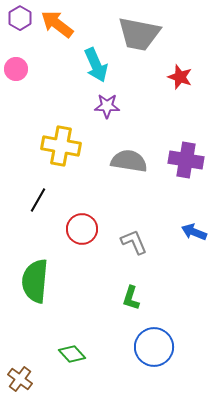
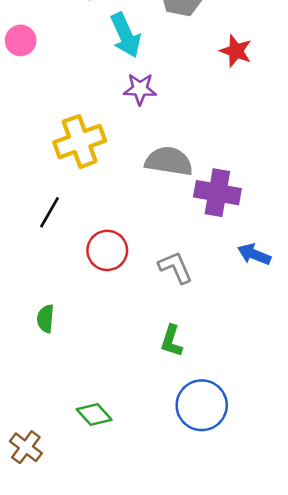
yellow cross: (61, 146) -> (80, 141), turned -30
purple cross: (186, 160) -> (217, 193), moved
green semicircle: (35, 281) -> (46, 319), size x0.5

